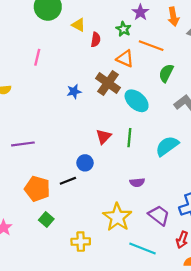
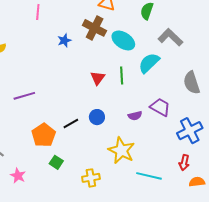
pink line: (37, 57) -> (38, 12), moved
cyan semicircle: (167, 146) -> (149, 63), moved
blue circle: (85, 163) -> (97, 117), moved
orange pentagon: (37, 189) -> (44, 135), turned 30
purple trapezoid: (159, 215) -> (160, 107), moved

